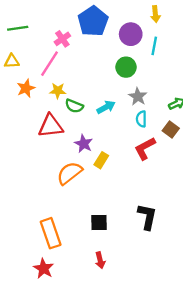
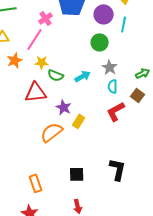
orange rectangle: (51, 233) -> (36, 183), size x0.7

